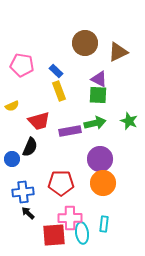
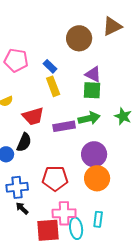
brown triangle: (118, 52) -> (112, 26), moved

